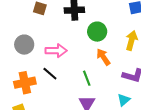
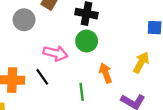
green circle: (97, 32) -> (87, 41), moved
gray circle: (24, 45) -> (24, 20), moved

